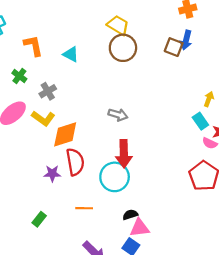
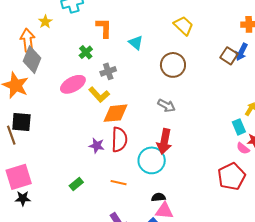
brown circle: (123, 48) -> (173, 65), moved

